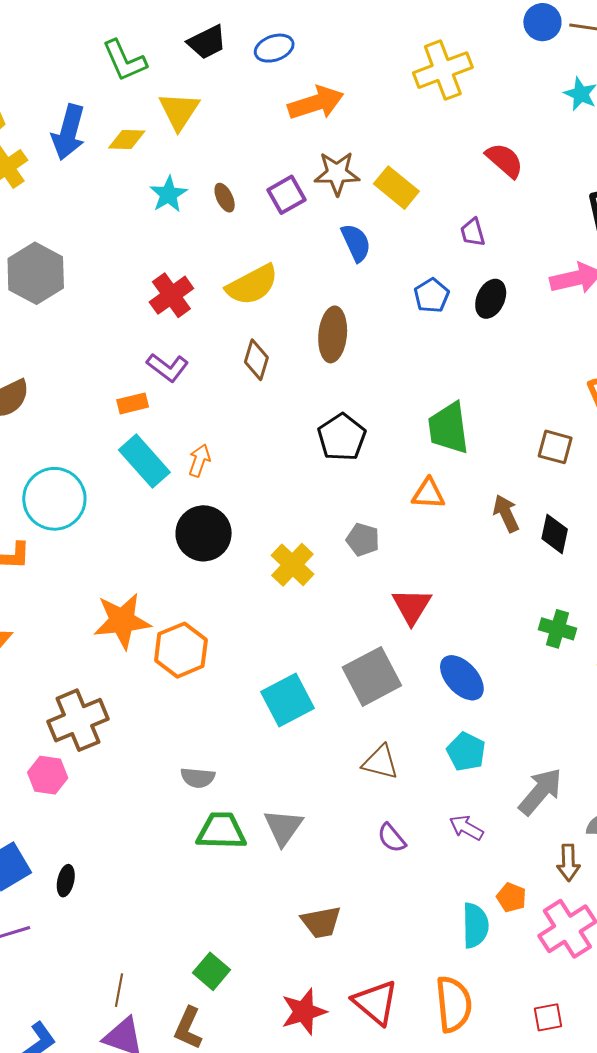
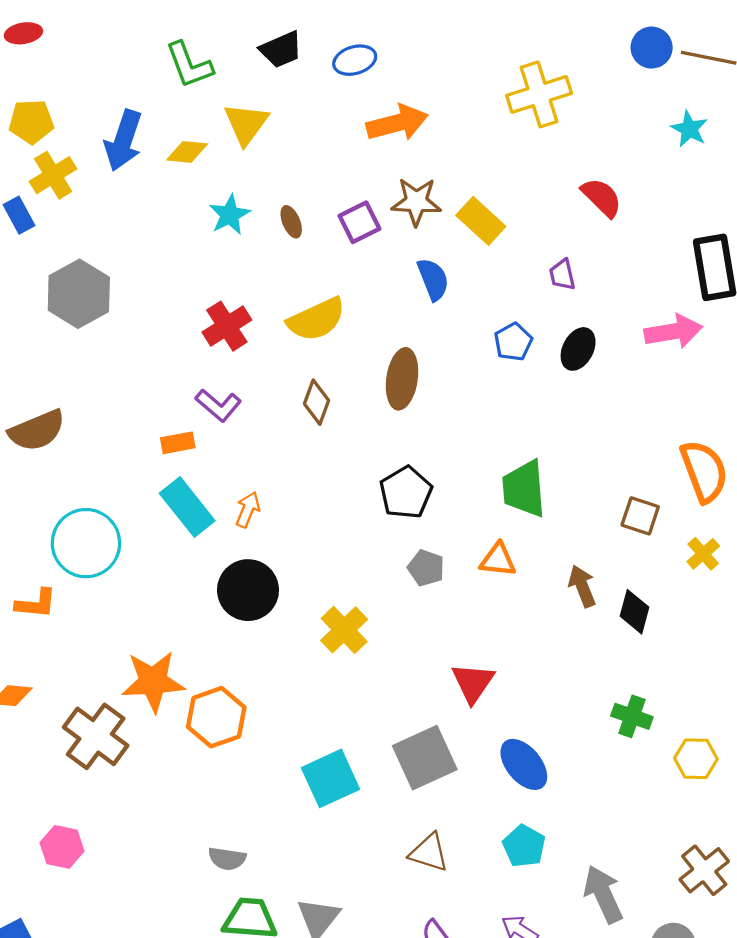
gray pentagon: (363, 540) -> (426, 568), moved
brown cross: (78, 720) -> (96, 736), moved, turned -34
gray arrow: (540, 792) -> (603, 894), turned -68

